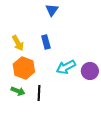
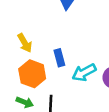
blue rectangle: (46, 42) -> (59, 58), moved

